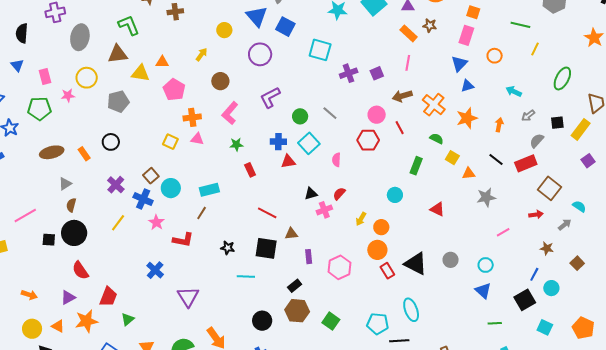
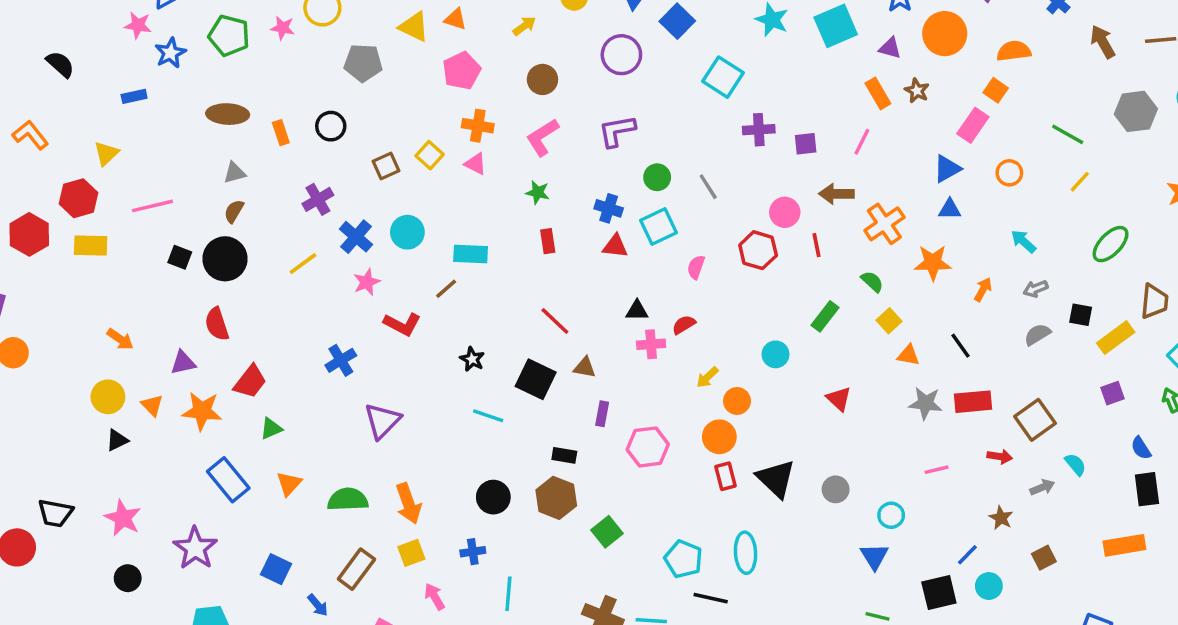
red rectangle: (526, 163) -> (973, 402), moved
brown square: (151, 176) -> (386, 166), moved
black rectangle: (295, 286) -> (564, 455), turned 32

